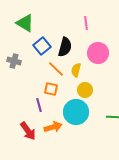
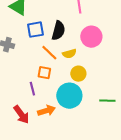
blue square: (42, 46) -> (35, 30), turned 30
yellow semicircle: (76, 70) -> (69, 54), turned -120

